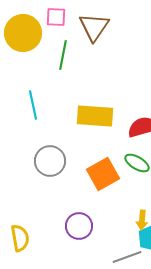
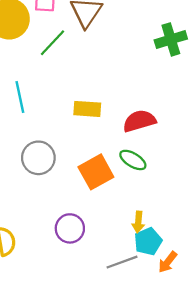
green line: (63, 55) -> (52, 43), turned 32
yellow rectangle: (95, 116) -> (87, 109), size x0.7

